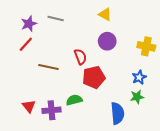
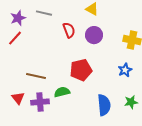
red semicircle: (80, 57) -> (69, 30), moved
brown line: (48, 67) -> (36, 76), moved
green star: (137, 97) -> (131, 102), moved

